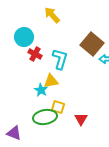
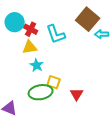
cyan circle: (24, 37) -> (15, 22), moved
cyan L-shape: (60, 59) -> (56, 34), turned 145
yellow triangle: (51, 81) -> (30, 47), moved

